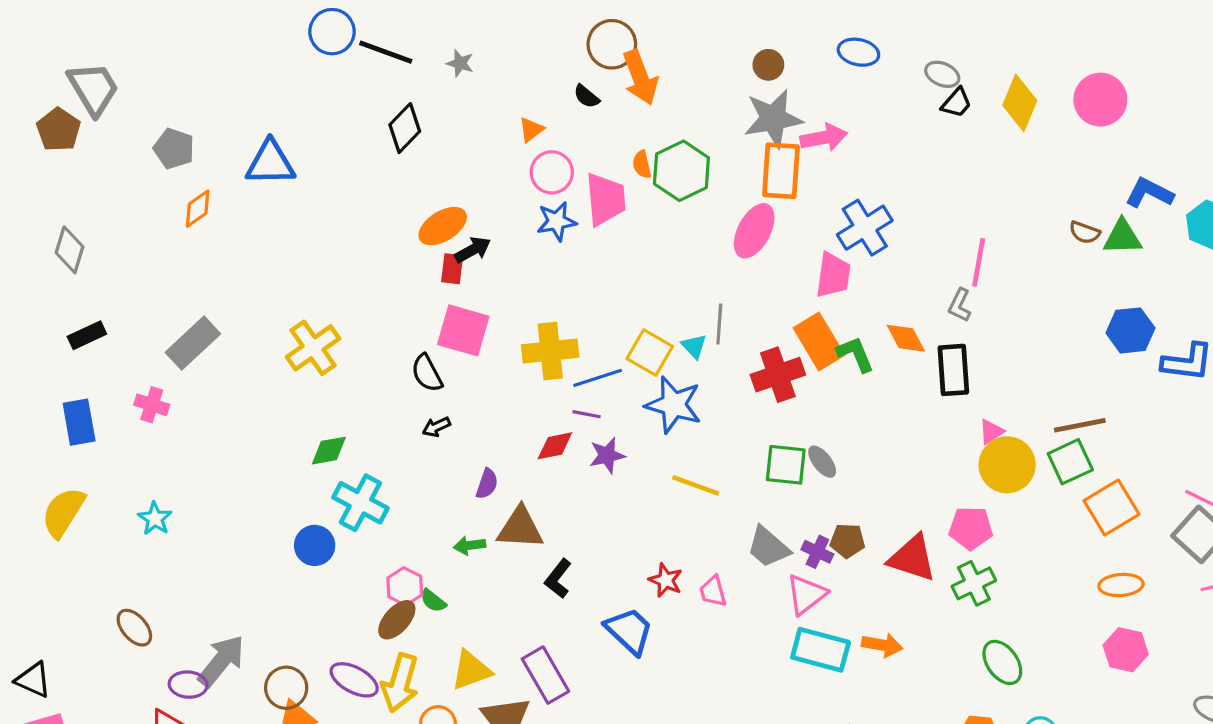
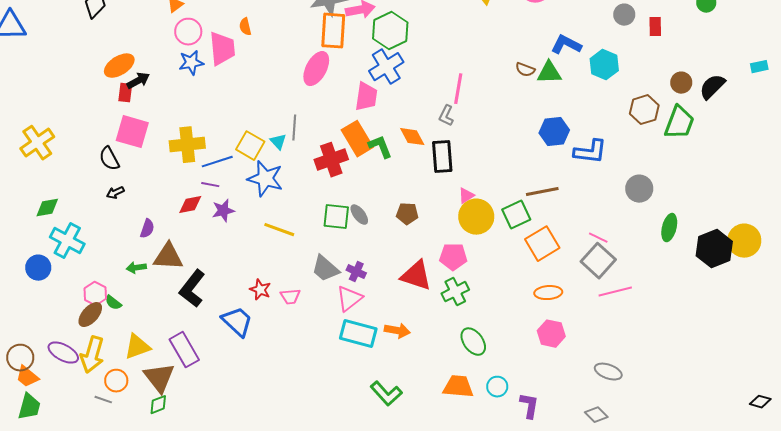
green hexagon: (681, 171) -> (390, 31), moved
brown line: (1080, 425) -> (542, 192), moved
brown pentagon: (847, 541) -> (407, 214), moved
black L-shape: (558, 579) -> (192, 289), size x1.5
pink trapezoid: (713, 591) -> (290, 297), turned -80

